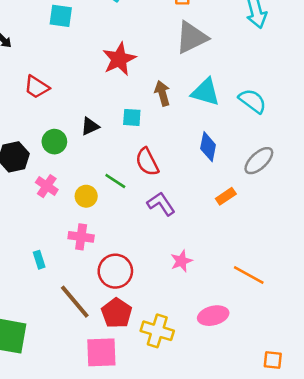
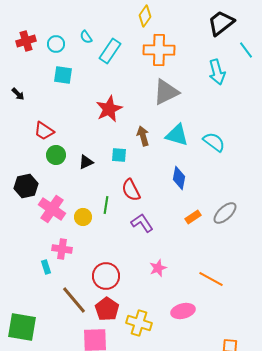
green circle: (54, 142) -> (56, 155), moved
gray ellipse: (259, 161) -> (225, 213), moved
green line: (115, 181) -> (106, 205), turned 66
pink cross: (47, 186) -> (52, 209), size x1.5
pink cross: (81, 237) -> (62, 249), moved

